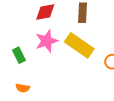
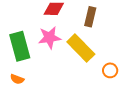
green rectangle: (19, 55) -> (20, 46), size x1.8

